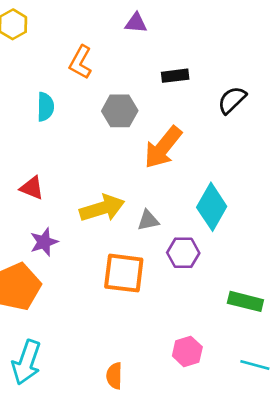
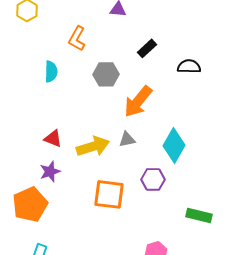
black rectangle: (175, 76) -> (147, 48), turned -36
black semicircle: (232, 100) -> (189, 66), turned 45
red triangle: (32, 188) -> (53, 138), moved
gray triangle: (148, 220) -> (127, 139), moved

